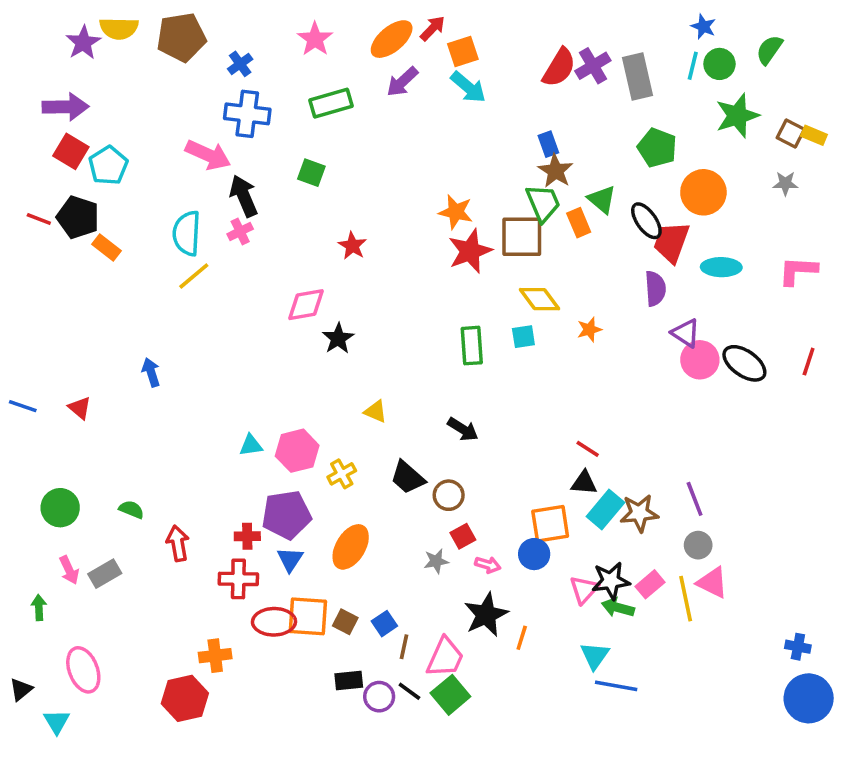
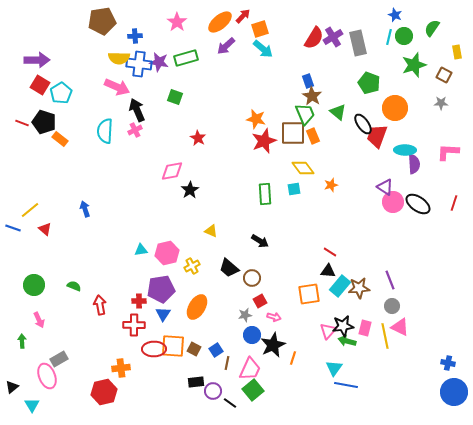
yellow semicircle: (119, 28) -> (119, 58), moved
purple star: (83, 43) -> (159, 62), moved, turned -30
blue cross: (240, 64) -> (135, 36), turned 32
yellow rectangle: (814, 135) -> (457, 52), moved, turned 56
orange rectangle: (579, 223) -> (313, 136), moved
yellow line: (194, 276) -> (30, 210), moved
purple semicircle: (655, 289) -> (414, 164), moved
blue circle: (534, 554) -> (252, 335), moved
gray rectangle: (105, 574) -> (59, 359), moved
pink rectangle: (650, 584) -> (365, 328), turned -35
black line: (409, 691) -> (230, 403), moved

